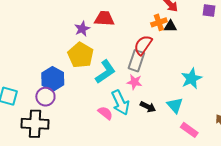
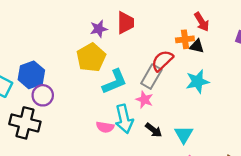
red trapezoid: (104, 19) -> (126, 23), turned 75
blue hexagon: (53, 79) -> (31, 75), moved
cyan star: (191, 79) -> (197, 82), moved
pink semicircle: (105, 113) -> (105, 127), turned 140

